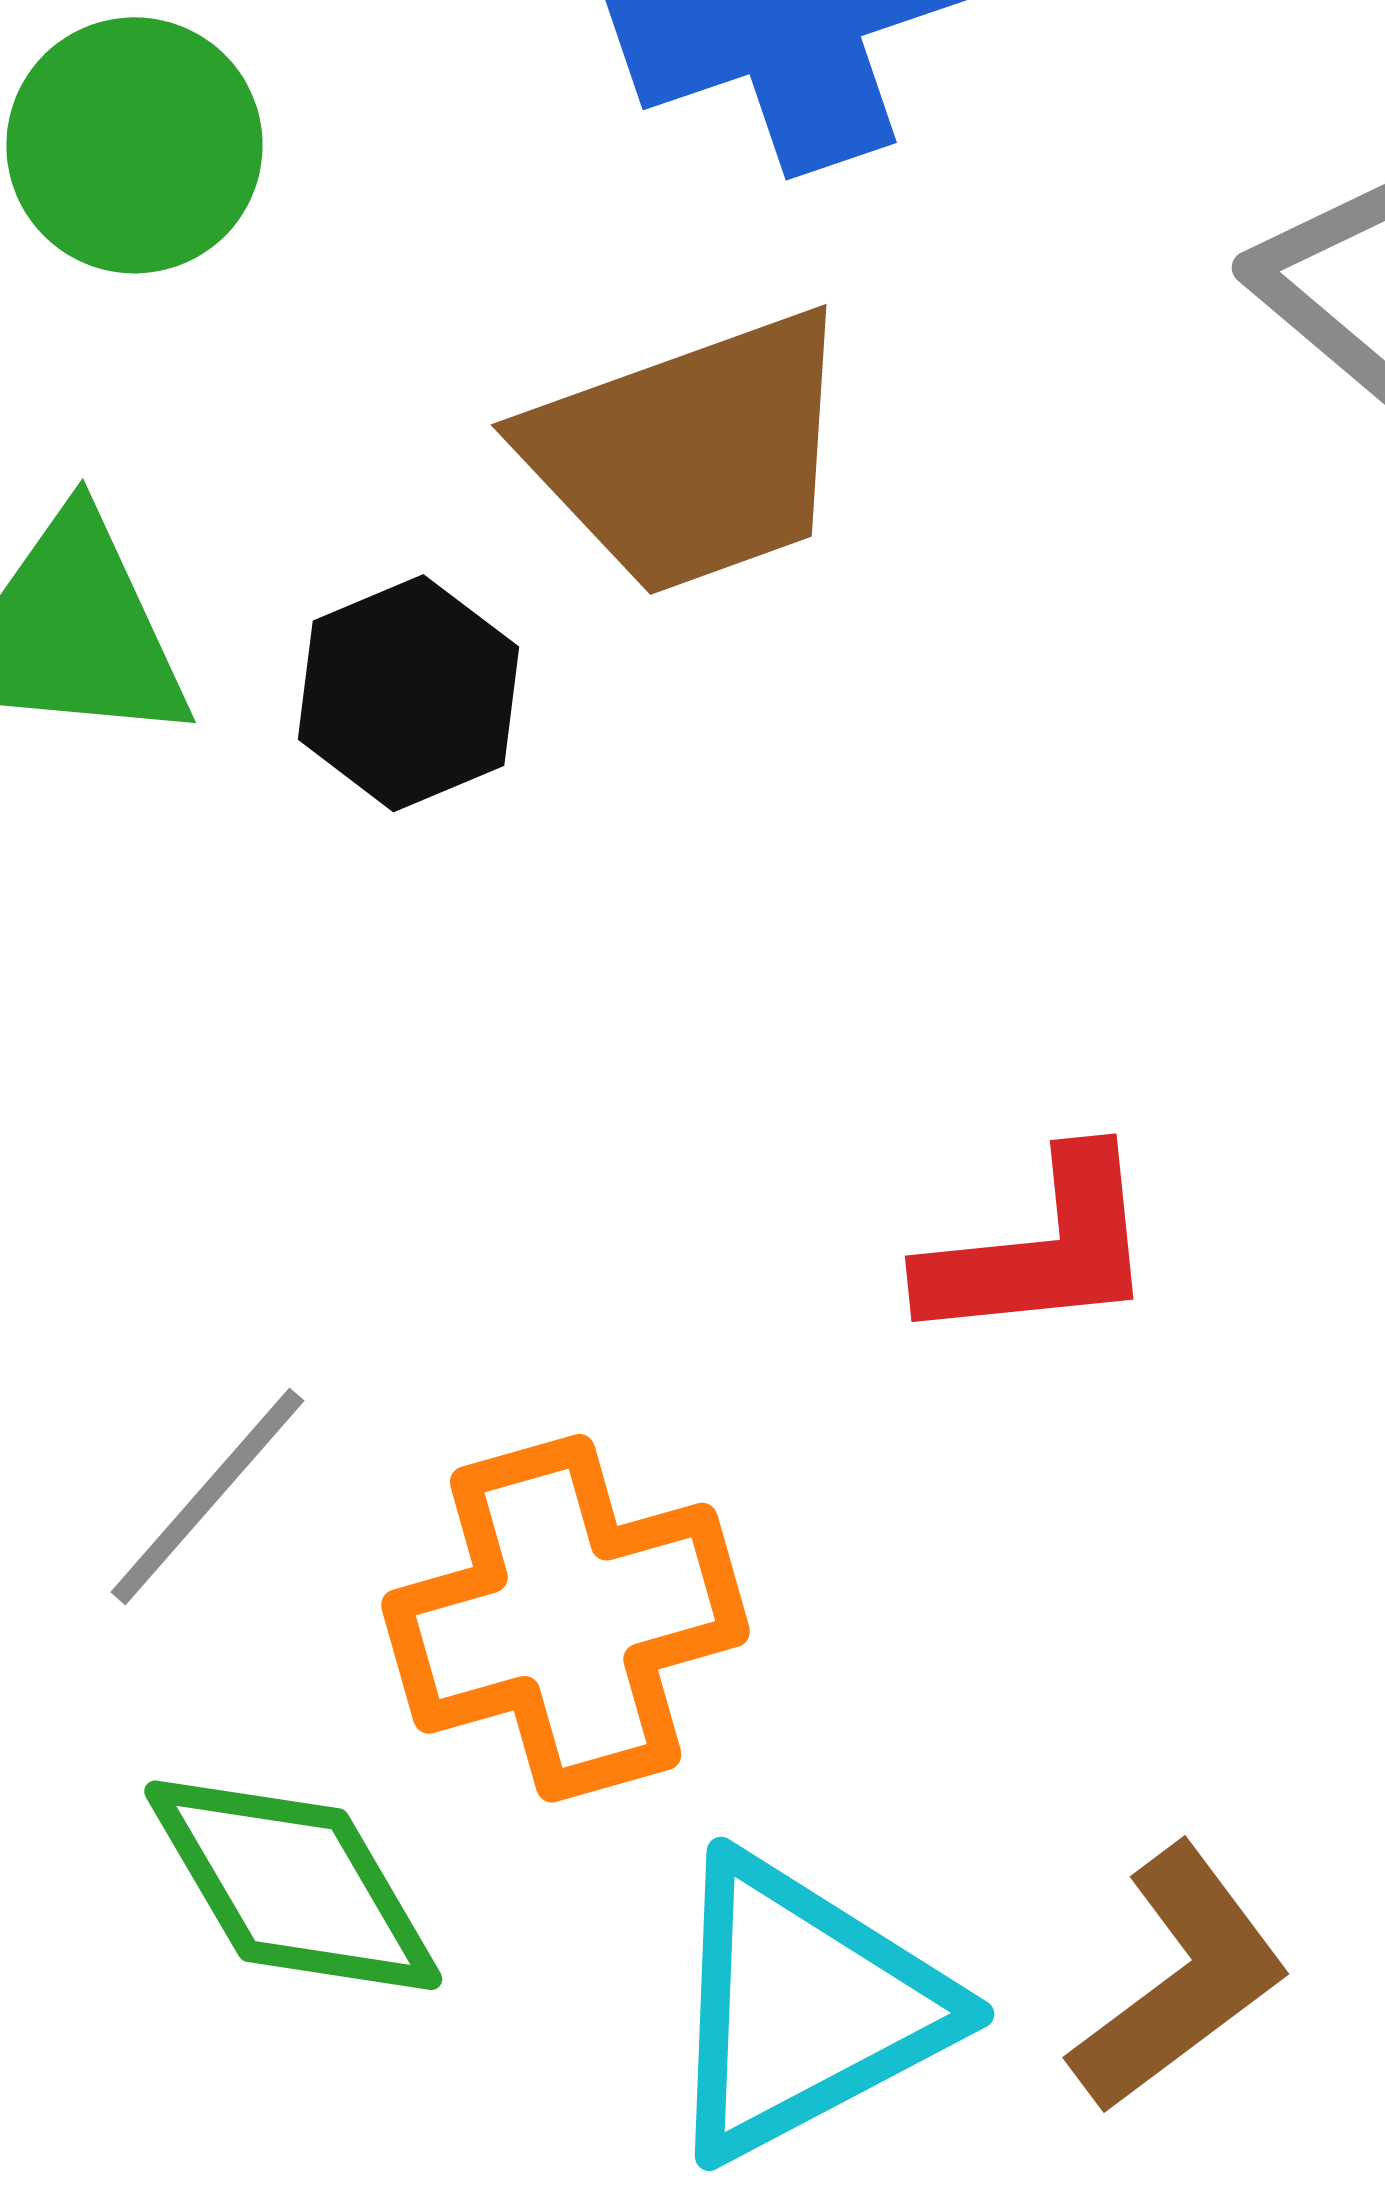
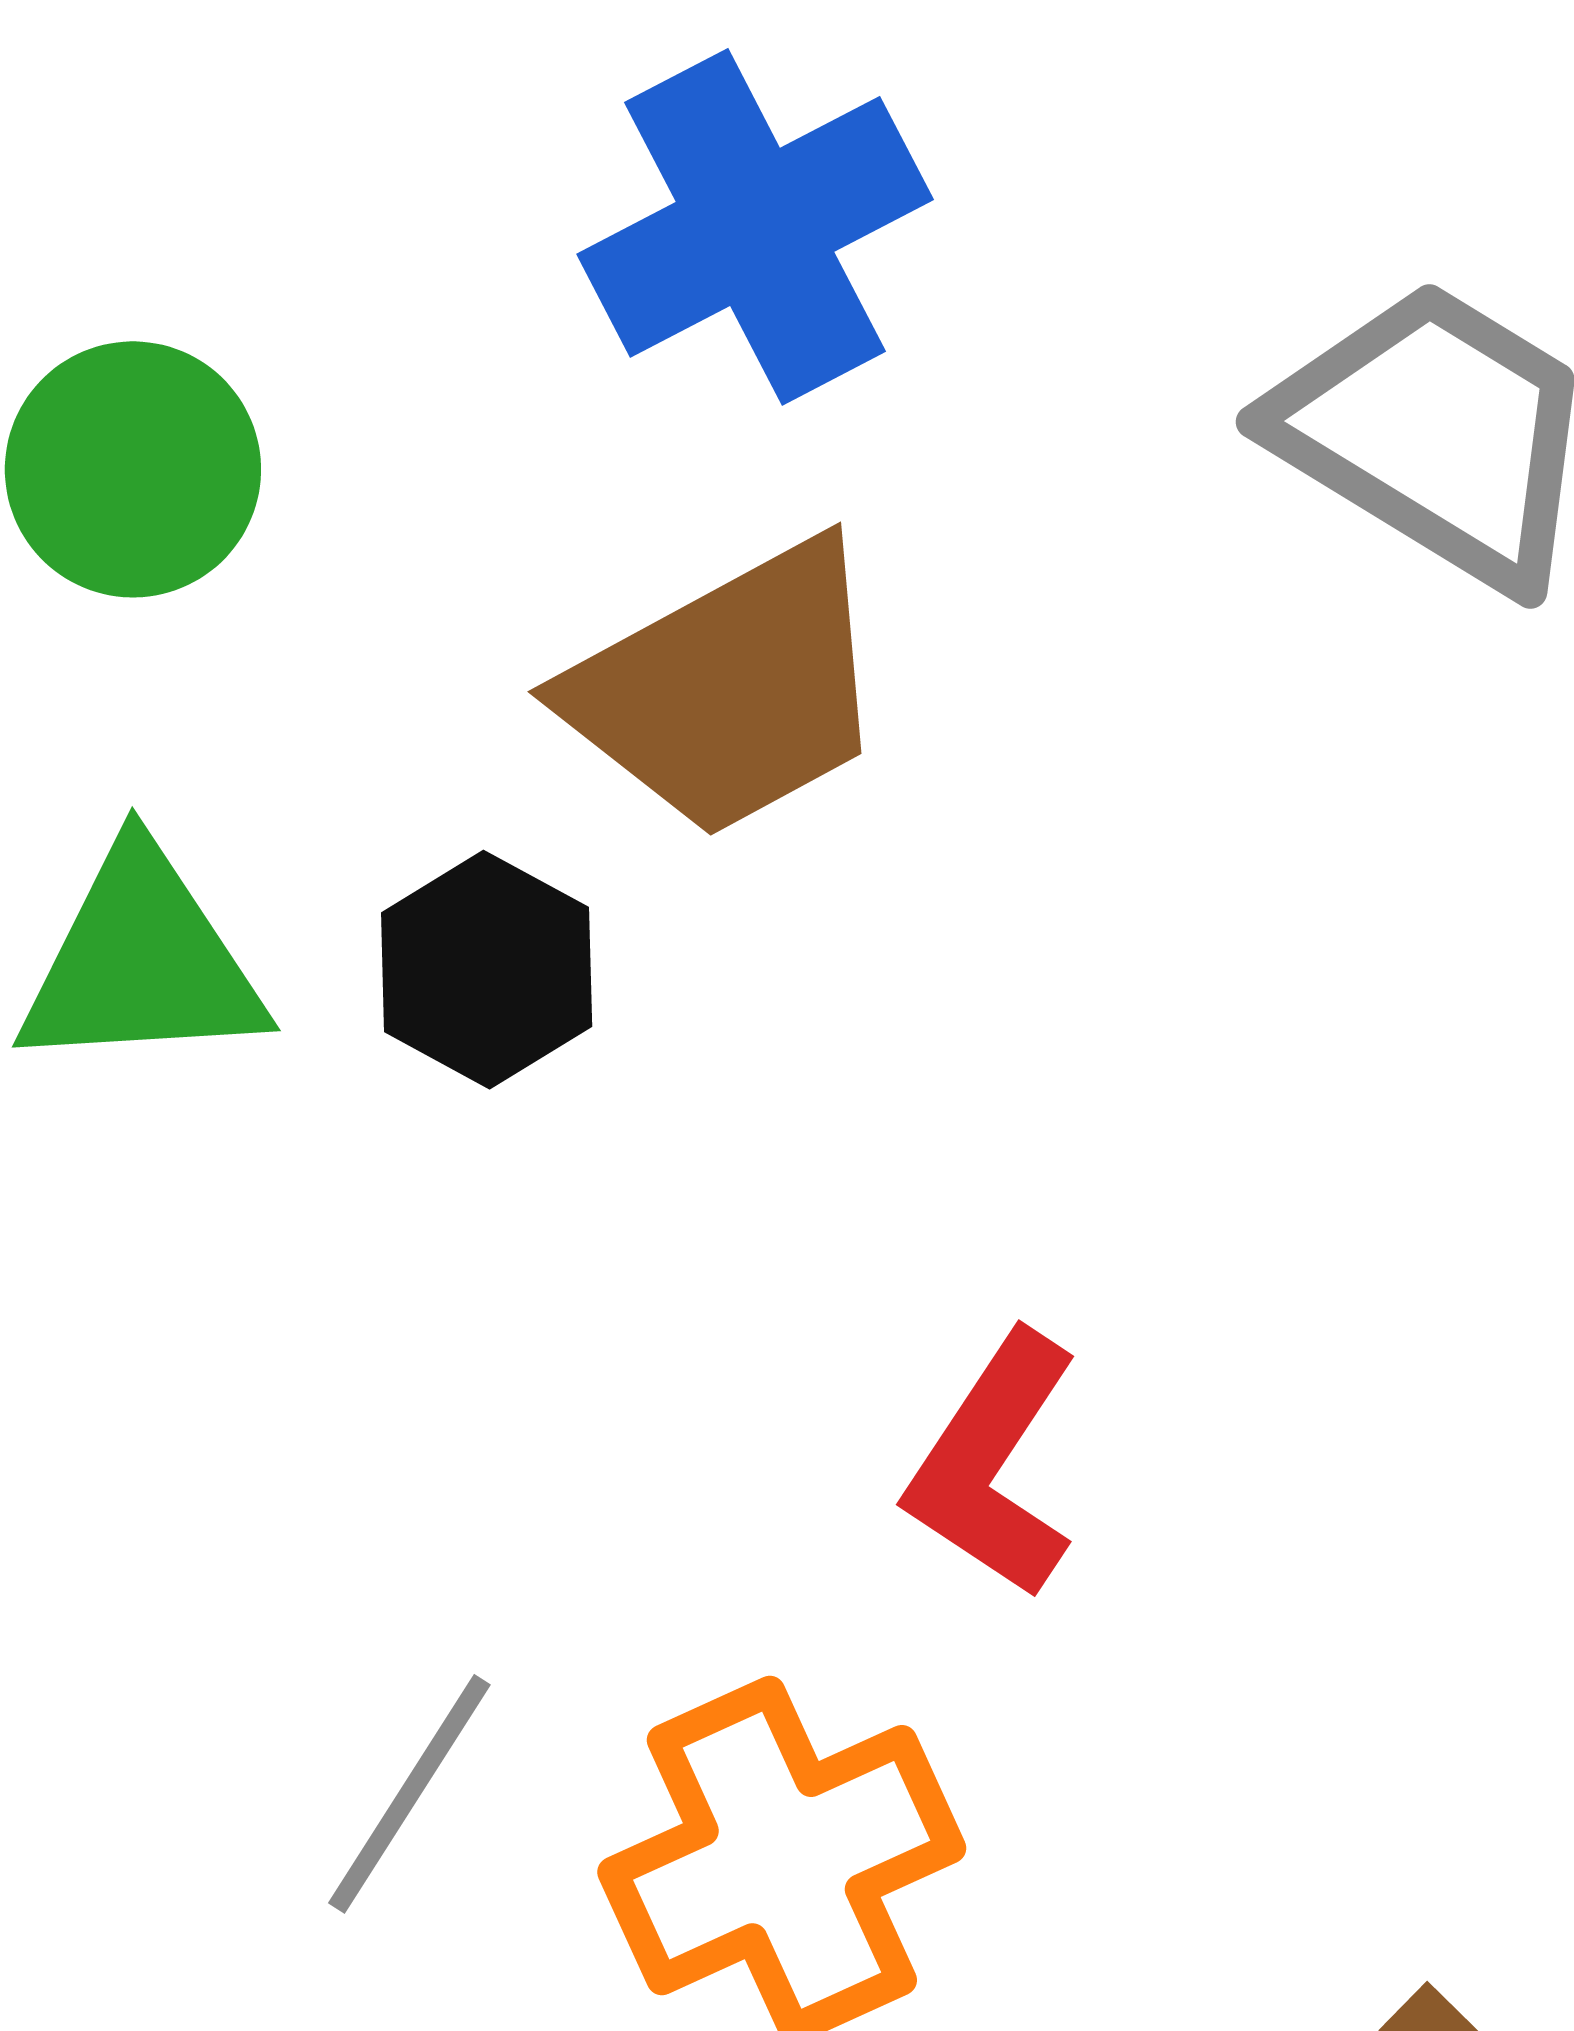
red L-shape: (1041, 1249) -> (993, 1465), moved, turned 138

